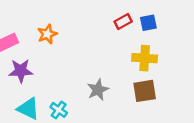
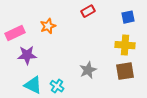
red rectangle: (123, 21) -> (88, 11), moved

